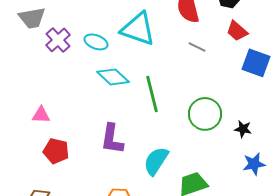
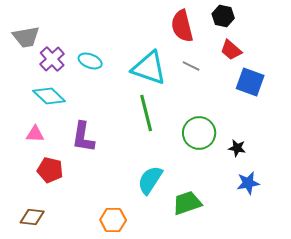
cyan triangle: (138, 29) -> (149, 68), moved
cyan diamond: (113, 77) -> (49, 96), moved
purple L-shape: (112, 139) -> (83, 137), moved

